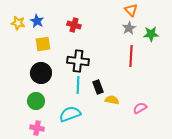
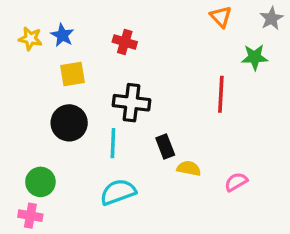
gray star: (129, 28) -> (271, 18), moved
cyan line: (78, 85) -> (113, 143), moved
green circle: (36, 101) -> (40, 182), moved
pink cross: (37, 128) -> (30, 216), moved

